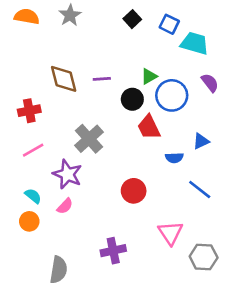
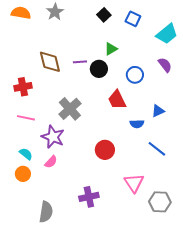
cyan trapezoid: (195, 43) -> (167, 34), moved, turned 125
green triangle: (149, 76) -> (111, 49), moved
blue circle: (172, 95) -> (135, 75), size x0.7
black circle: (132, 99) -> (99, 69), moved
pink line: (33, 150) -> (26, 118), turned 42

